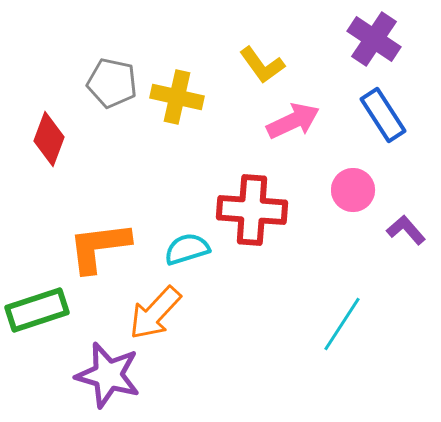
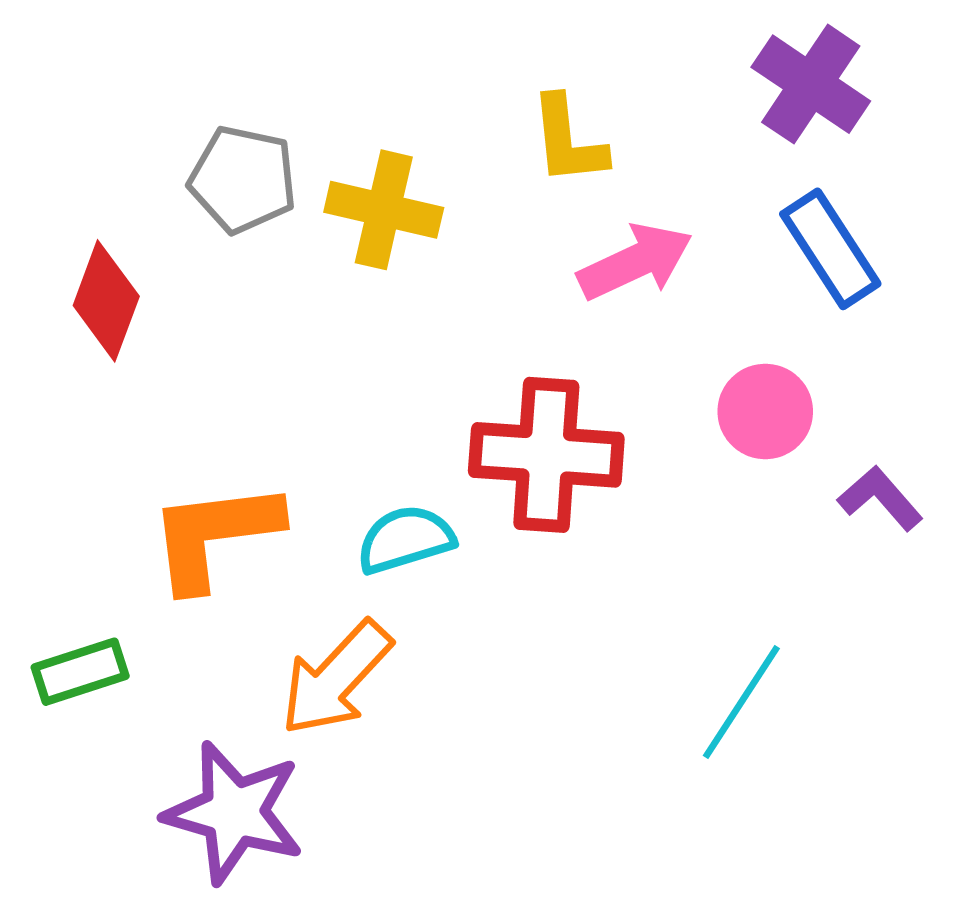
yellow L-shape: (262, 65) -> (568, 140), turned 30
green rectangle: (37, 310) -> (80, 672), size x0.7

